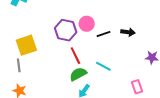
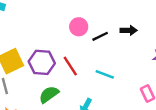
purple hexagon: (66, 30) -> (42, 62), moved
green semicircle: (78, 74) -> (49, 94), moved

